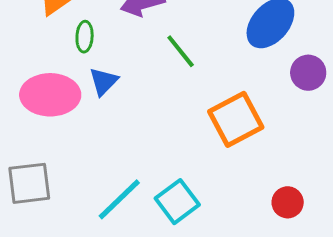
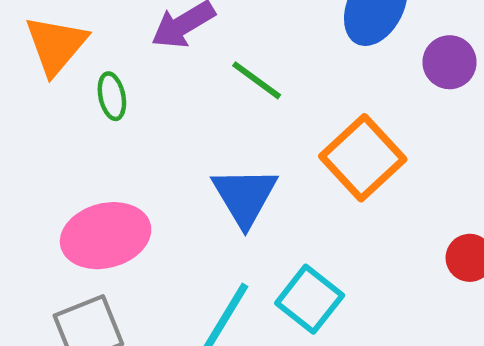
blue triangle: (104, 82) -> (245, 196), moved, size x1.5
pink ellipse: (50, 95) -> (106, 236), moved

